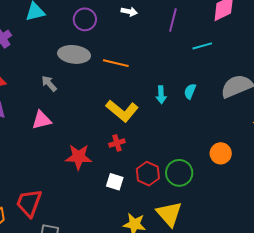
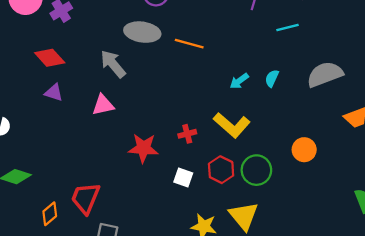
gray arrow: (49, 84) -> (113, 64), size x1.5
cyan arrow: (161, 95) -> (239, 81), turned 54
yellow L-shape: (122, 111) -> (232, 125), moved

